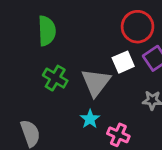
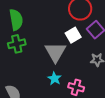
green cross: (55, 78) -> (17, 44), moved, turned -36

